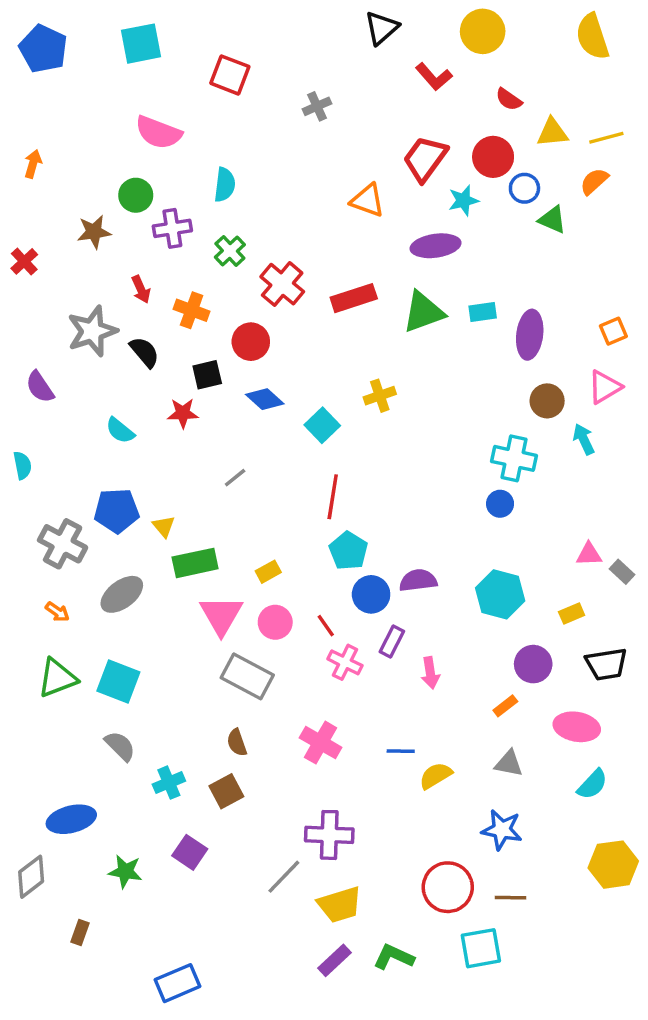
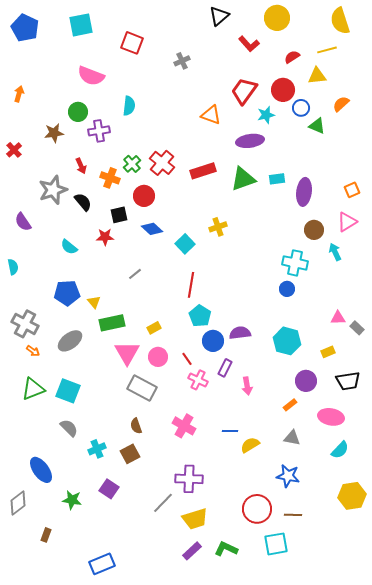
red semicircle: (509, 99) -> (292, 57), turned 112
yellow line: (606, 138) -> (327, 50), moved
green cross: (230, 251) -> (132, 164), moved
gray cross: (63, 544) -> (25, 324), moved
blue ellipse: (71, 819) -> (41, 470), turned 68

